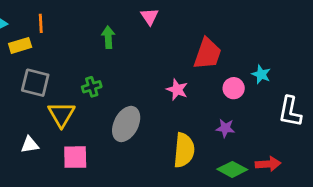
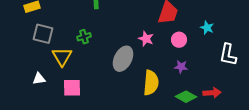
pink circle: (234, 88) -> (179, 40), moved
gray ellipse: (126, 124) -> (123, 59), moved

